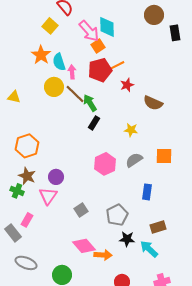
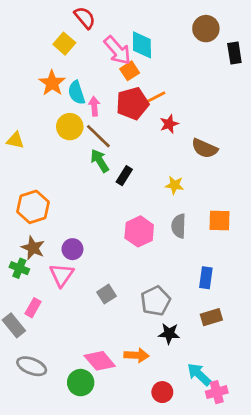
green arrow: (90, 103) -> (100, 161), moved
gray semicircle: (134, 160) -> (179, 226), turned -54
blue rectangle: (147, 192) -> (206, 278), moved
pink diamond: (84, 246) -> (100, 361), moved
cyan arrow: (149, 249) -> (199, 374), moved

